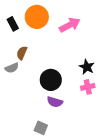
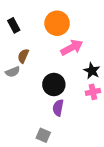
orange circle: (37, 17) -> (57, 23), moved
pink arrow: (70, 25) -> (72, 48), moved
purple semicircle: (55, 102) -> (58, 108), turned 84

